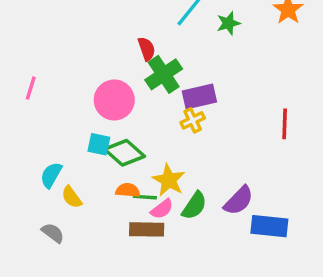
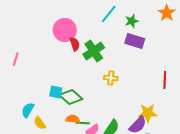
red semicircle: (147, 49) -> (75, 44), moved
purple rectangle: (199, 97) -> (135, 41), moved, turned 30
pink circle: (114, 100) -> (65, 30), moved
yellow cross: (193, 120) -> (111, 78), turned 32
yellow star: (169, 180) -> (148, 113), moved, turned -30

